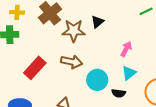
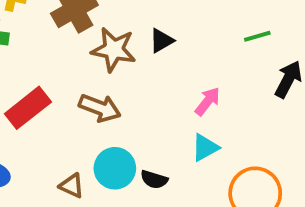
cyan circle: (97, 80) -> (115, 168), moved
black semicircle: (119, 93) -> (154, 179), moved

